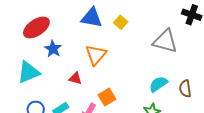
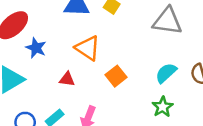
orange triangle: (96, 55) -> (88, 48), turned -30
orange square: (107, 97) -> (116, 76), moved

